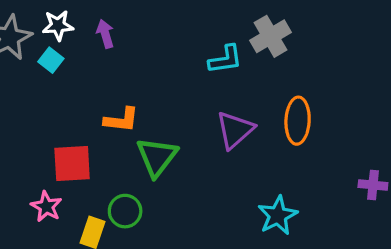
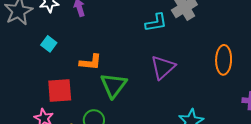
cyan square: (51, 60) -> (49, 44), moved
orange ellipse: (298, 121) -> (224, 60), moved

